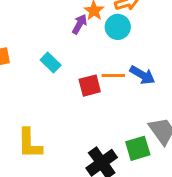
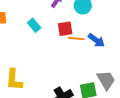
red square: (90, 86) -> (65, 29), moved

